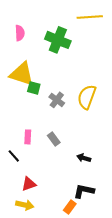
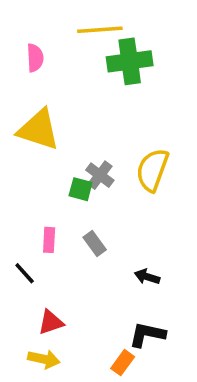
yellow line: (90, 17) -> (100, 30), moved
green cross: (58, 40) -> (130, 61), moved, turned -30
green square: (34, 88) -> (81, 189), moved

